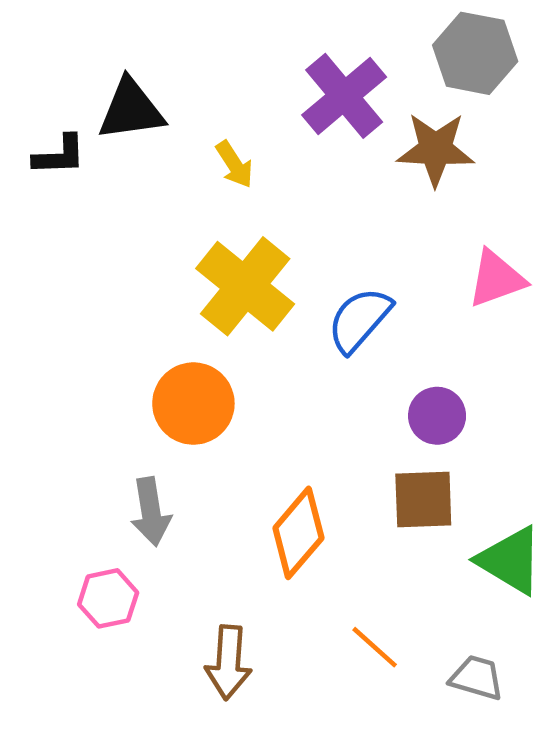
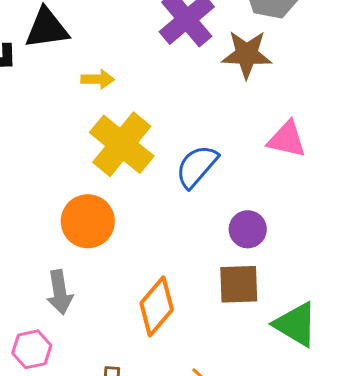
yellow arrow: (235, 164) -> (98, 79), moved, turned -56
pink triangle: (496, 279) -> (287, 139), turned 33

